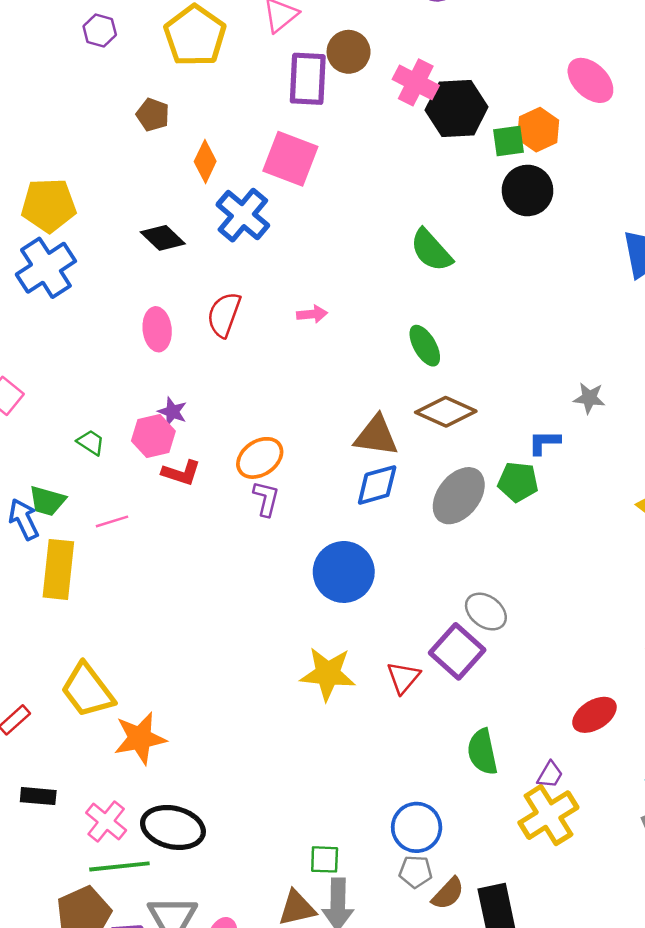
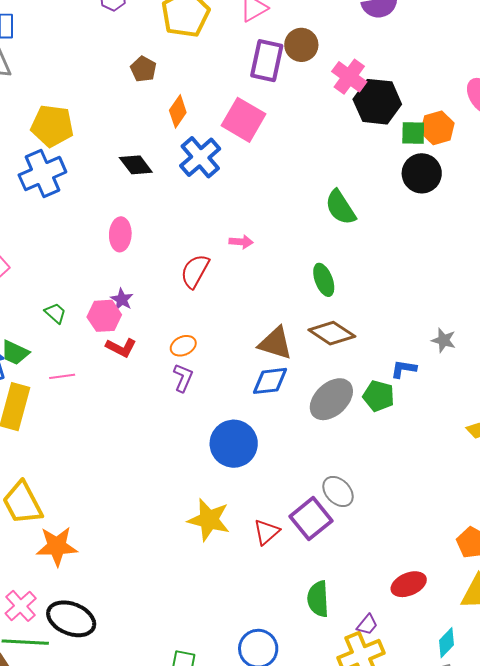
red semicircle: (224, 315) -> (195, 271), moved
orange ellipse: (260, 458) -> (183, 346), size x0.7

